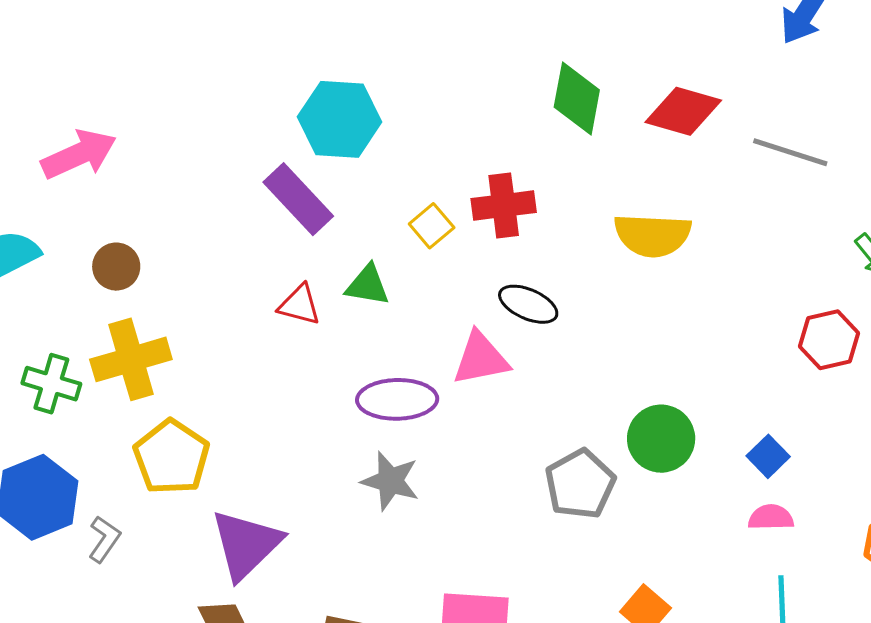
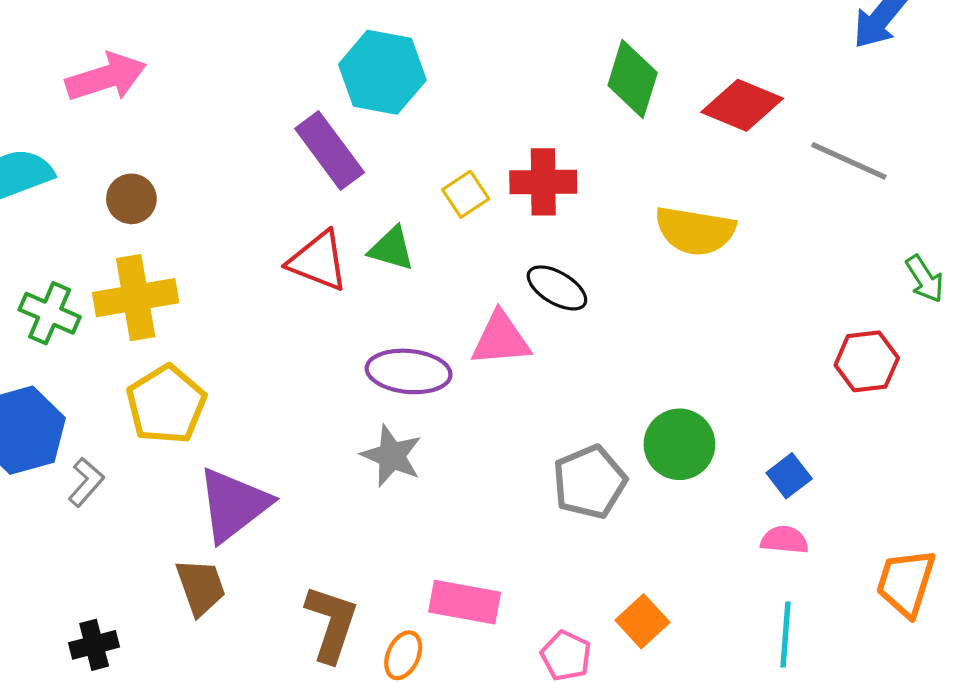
red triangle: (299, 305) -> (318, 261), size x1.4

